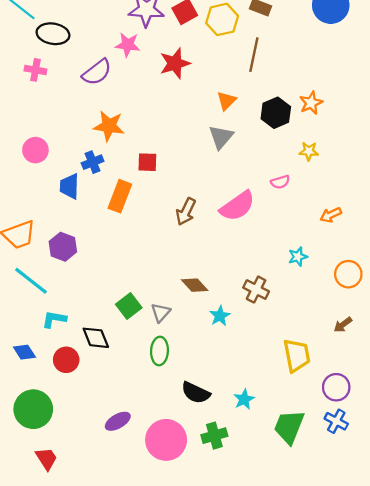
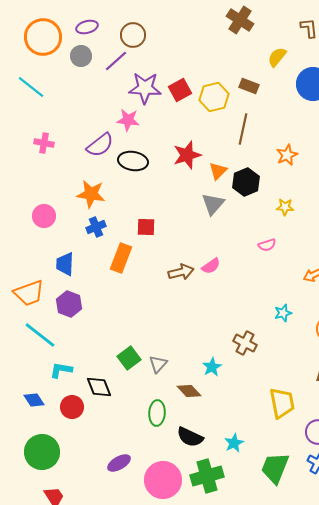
black ellipse: (53, 34) -> (133, 161), moved
red star: (175, 63) -> (187, 155), moved
orange star: (311, 103) -> (287, 155), moved
black hexagon: (276, 113) -> (246, 182), moved
orange star: (109, 126) -> (91, 194), moved
yellow star: (309, 151) -> (285, 207), moved
blue trapezoid: (69, 186) -> (65, 264), moved
pink semicircle: (237, 206) -> (211, 266), moved, size x0.6
brown arrow: (186, 212) -> (181, 272), turned -130
brown diamond: (195, 285) -> (189, 391), moved
green ellipse: (159, 351) -> (157, 413), moved
green cross: (214, 436) -> (207, 476), size x1.4

